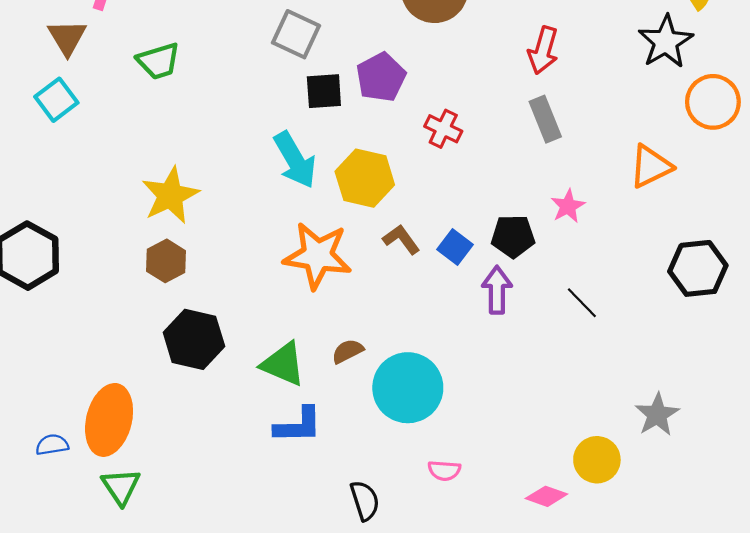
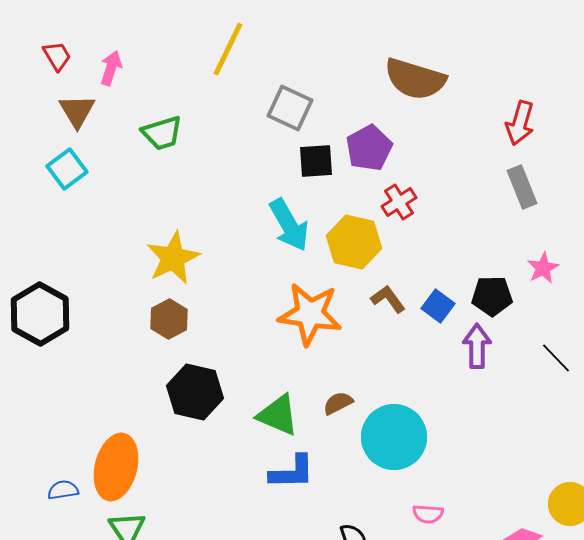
red cross: (443, 129) -> (399, 202), moved, turned 32

